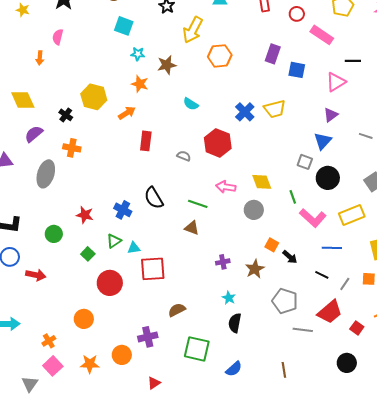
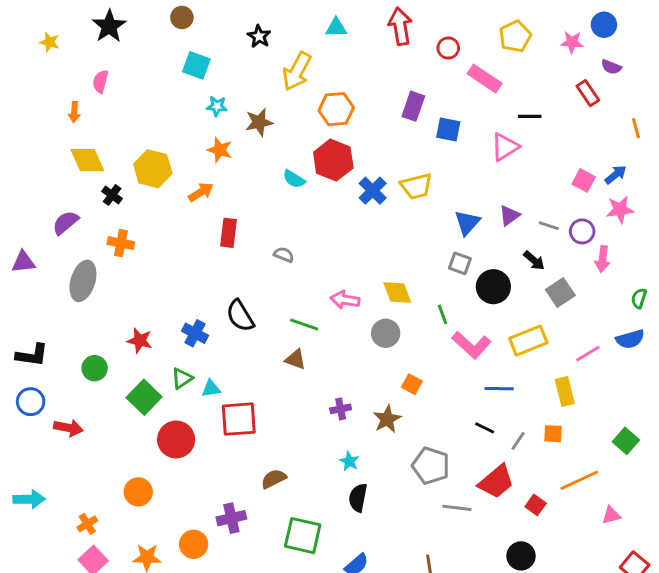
yellow diamond: (23, 100) -> (87, 160), moved
purple triangle: (331, 115) -> (509, 215), moved
blue triangle: (323, 141) -> (467, 223), moved
red hexagon: (218, 143) -> (333, 160), moved
green square: (88, 254) -> (144, 397), size x1.6
black arrow: (290, 257) -> (534, 260), moved

